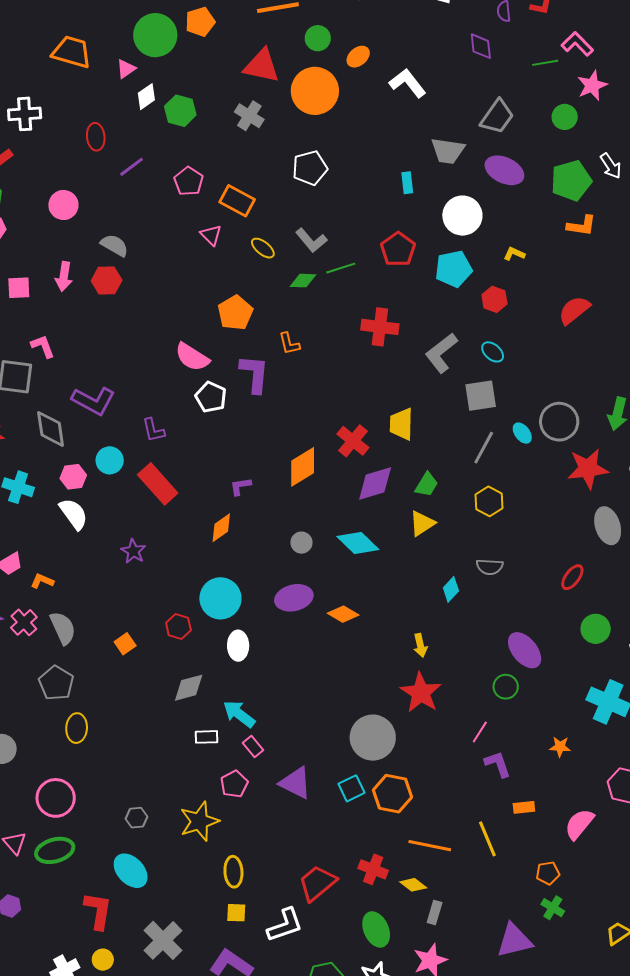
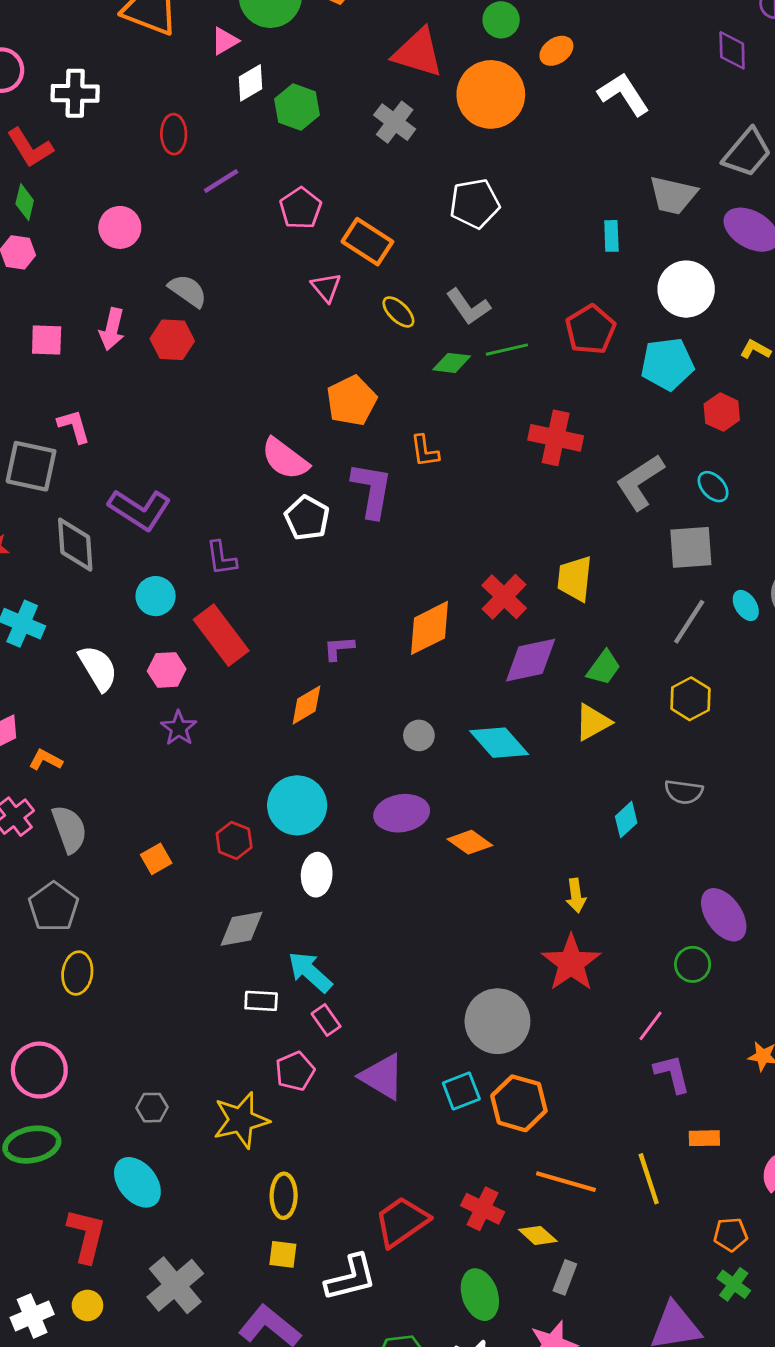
pink hexagon: (73, 477) -> (167, 670), moved

